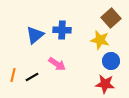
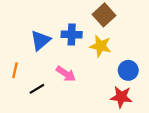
brown square: (111, 18) -> (104, 15), moved
yellow star: (100, 40) -> (100, 46), moved
orange line: (13, 75) -> (15, 70), moved

